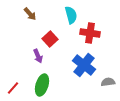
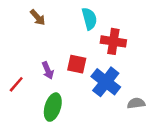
red square: (50, 39) -> (77, 64), moved, turned -35
red line: (13, 88) -> (16, 84), moved

